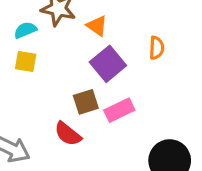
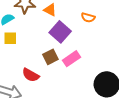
orange semicircle: (157, 48) -> (88, 18), turned 112
red semicircle: (68, 134) -> (31, 75), moved

